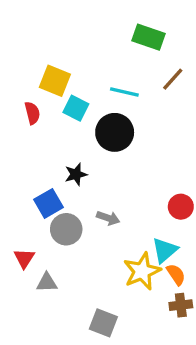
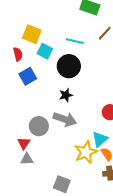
black star: (76, 174) -> (66, 95), moved
blue square: (48, 203) -> (28, 76), moved
gray arrow: (108, 218) -> (65, 119), size x1.6
red triangle: (24, 258) -> (24, 143), moved

